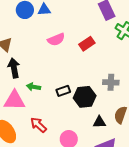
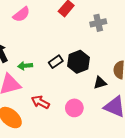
pink semicircle: (56, 39) -> (21, 14), moved
gray cross: (111, 82) -> (98, 23), moved

